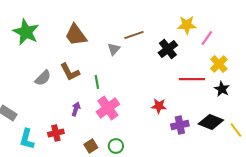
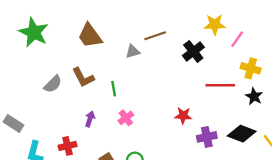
gray triangle: (114, 49) -> (133, 51), turned 32
yellow cross: (219, 64) -> (251, 68), turned -30
pink cross: (108, 108) -> (126, 118), size x0.6

